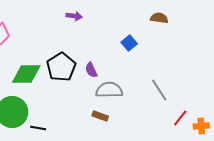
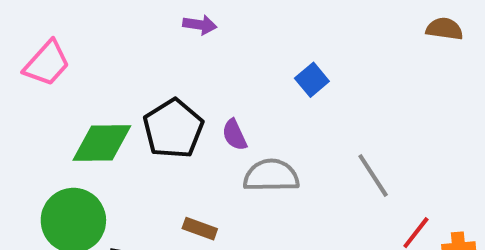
brown semicircle: (159, 18) -> (444, 29), moved
brown rectangle: (100, 116) -> (200, 229), moved

